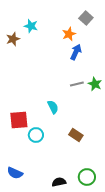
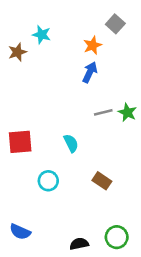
blue arrow: (76, 52) -> (90, 72), moved
red square: (19, 120) -> (20, 142), moved

